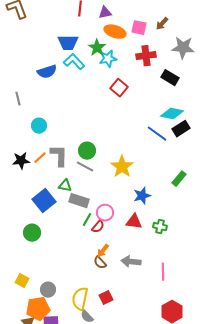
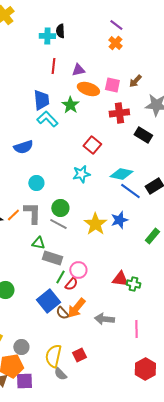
blue trapezoid: (68, 43) -> (41, 100), turned -95
cyan star: (108, 59) -> (81, 174), moved
blue semicircle: (47, 72) -> (23, 147), moved
cyan diamond: (172, 114) -> (121, 174), moved
cyan circle: (39, 126) -> (36, 183), moved
blue star: (142, 196) -> (119, 220), moved
blue square: (44, 201) -> (48, 301), moved
red triangle: (134, 222) -> (120, 279), moved
orange arrow: (103, 251) -> (76, 308), size x1.5
brown semicircle: (100, 263) -> (62, 313), moved

